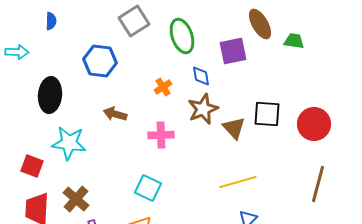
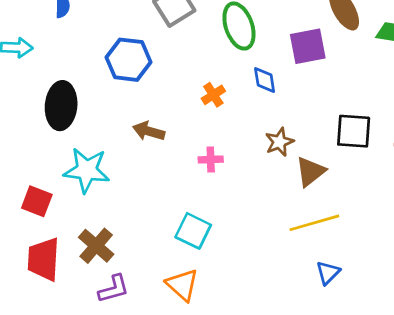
brown star: (203, 109) -> (279, 142), moved, size x0.7
brown triangle: (234, 128) -> (310, 172), moved, turned 35
pink cross: (161, 135) -> (211, 159), size x0.7

